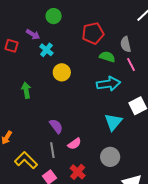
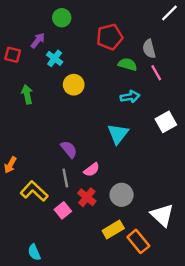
purple arrow: (33, 34) -> (38, 40), turned -80
cyan arrow: (108, 84) -> (130, 97), size x0.7
green arrow: (26, 90) -> (27, 94), moved
cyan triangle: (113, 122) -> (118, 134), moved
gray circle: (110, 157) -> (122, 195), moved
red cross: (78, 172) -> (87, 197), moved

